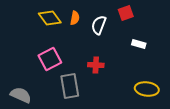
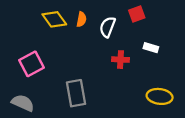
pink square: (50, 59) -> (31, 64), moved
red cross: (96, 65) -> (120, 60), moved

